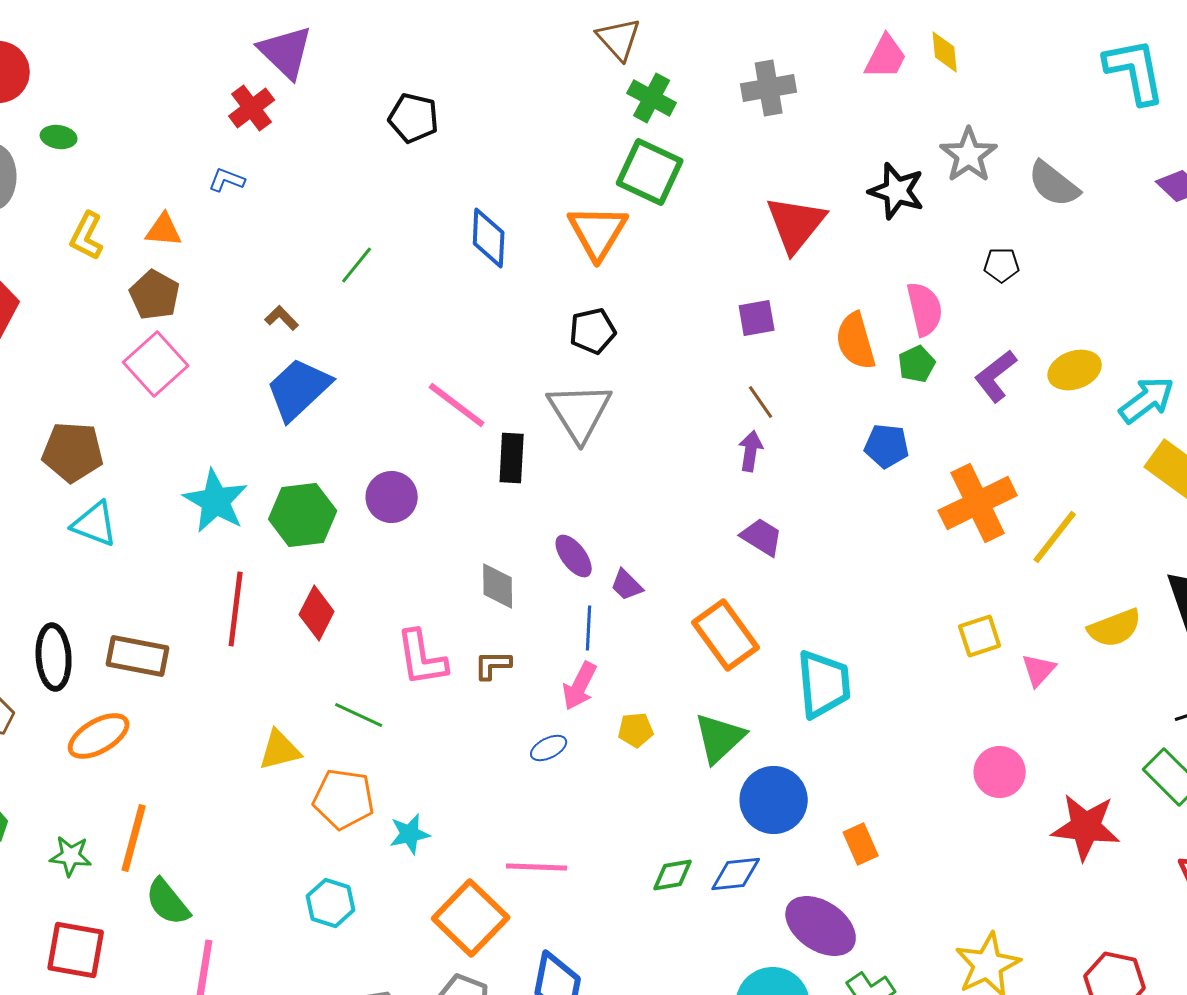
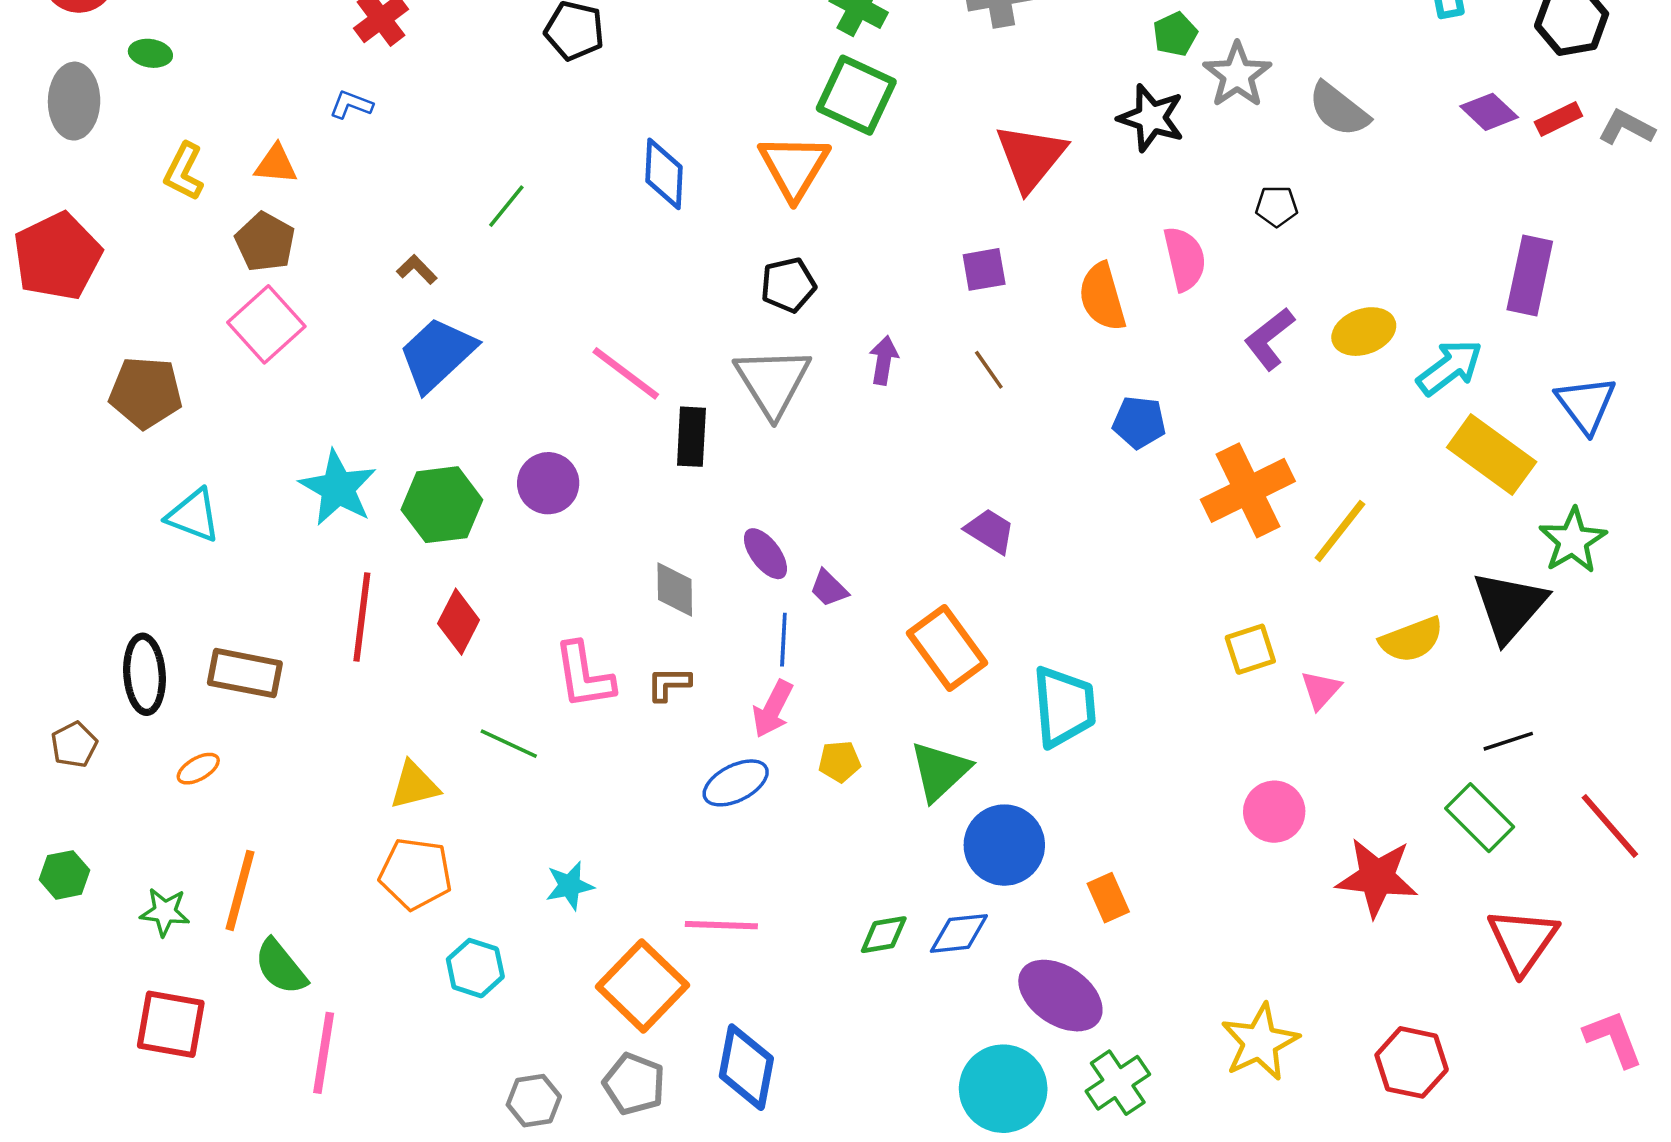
green pentagon: (917, 364) -> (1175, 34), moved
purple arrow: (751, 451) -> (884, 360), moved
brown pentagon: (73, 452) -> (146, 392), moved
orange ellipse: (99, 736) -> (198, 769), size x0.6
blue ellipse: (549, 748) -> (736, 783), size x1.5
orange pentagon: (344, 799) -> (416, 874), moved

